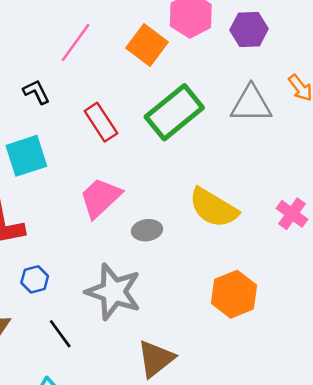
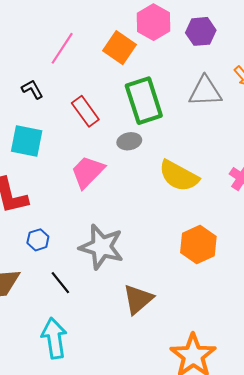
green rectangle: (174, 112) -> (144, 101), turned -66
cyan square: (26, 156) -> (27, 141), turned 32
gray ellipse: (147, 230) -> (129, 141), moved

